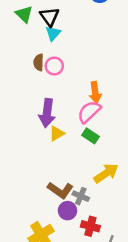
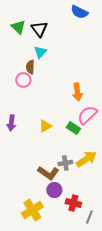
cyan triangle: (53, 33) -> (40, 52), moved
pink circle: (54, 66) -> (23, 80), moved
pink semicircle: (89, 112) -> (87, 115), moved
purple arrow: (47, 113) -> (11, 123), moved, size x0.7
gray cross: (81, 196) -> (65, 163), moved, turned -32

